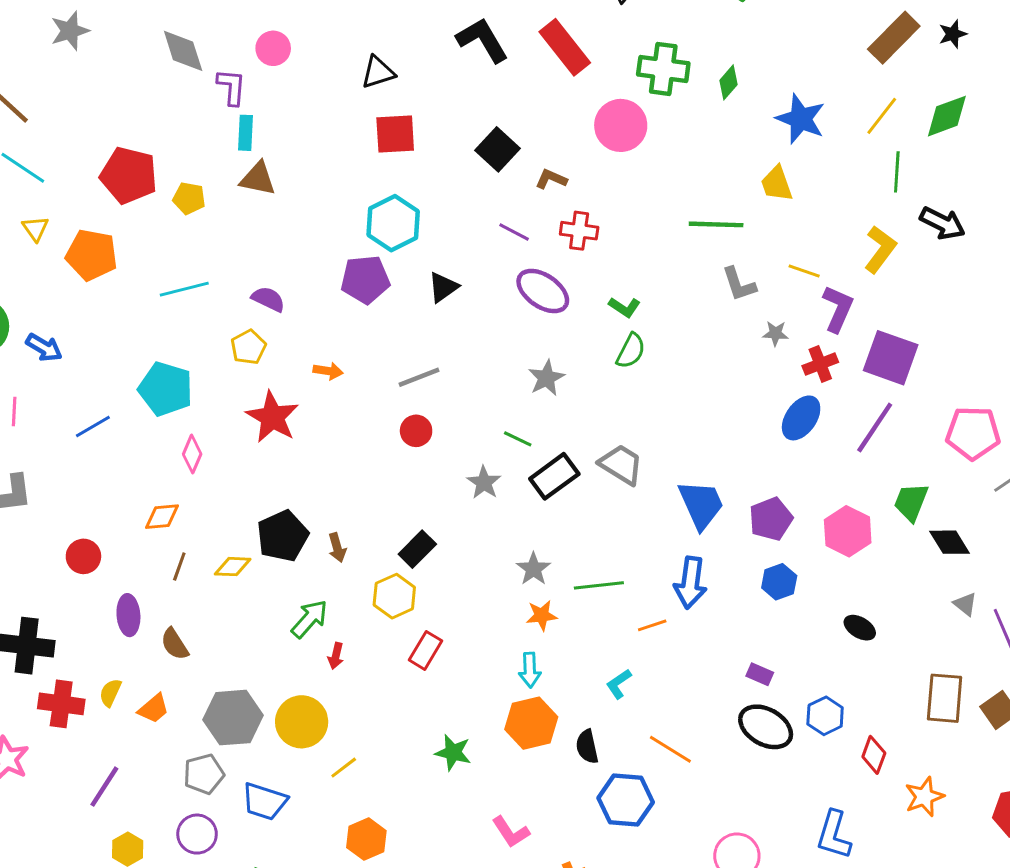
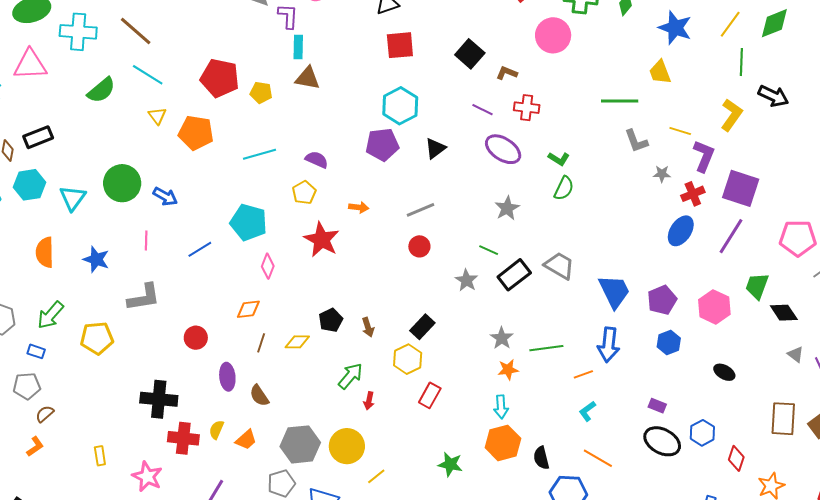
black pentagon: (283, 536) -> (331, 320), size x0.7
cyan L-shape: (619, 684) -> (587, 411), moved

